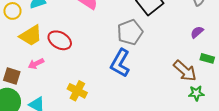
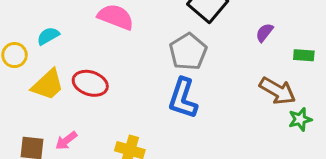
purple semicircle: (197, 32) -> (264, 33), moved
green rectangle: (207, 58) -> (304, 55), moved
pink arrow: (36, 64) -> (66, 141), moved

